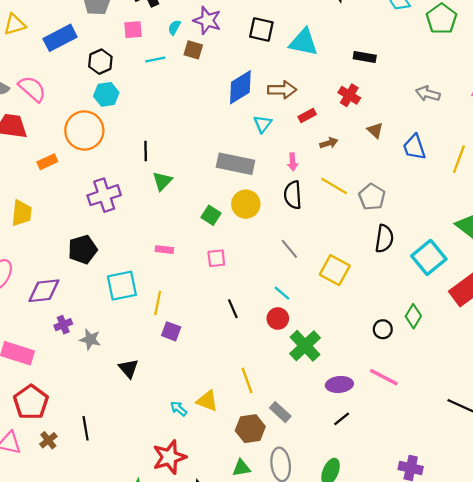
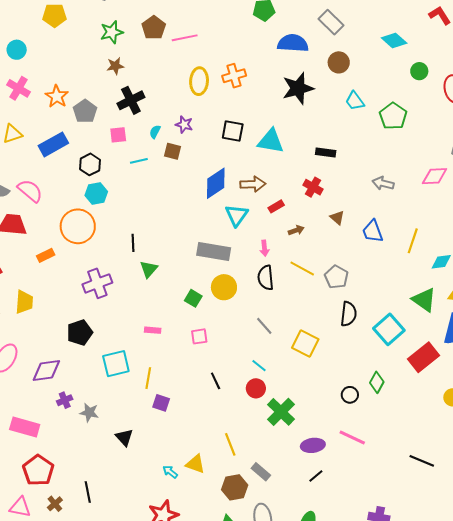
purple star: (207, 20) -> (184, 125), size x0.7
cyan triangle: (263, 124) -> (237, 215), size x1.4

